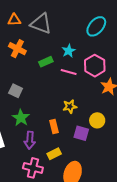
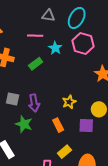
gray triangle: (41, 24) -> (48, 15), moved, size x0.6
pink hexagon: (95, 66) -> (83, 43), moved
pink line: (69, 72) -> (35, 36), moved
purple arrow: (30, 140) -> (34, 103), moved

